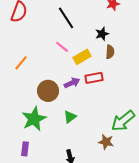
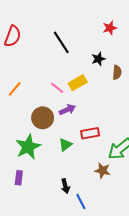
pink line: (62, 47) -> (57, 88), moved
brown semicircle: (110, 52) -> (117, 72), moved
red rectangle: (94, 78) -> (90, 133), moved

